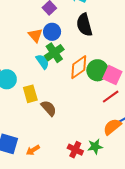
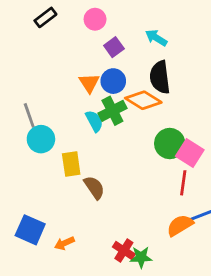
orange diamond: (79, 67) -> (143, 100), moved, turned 60
red line: (111, 97) -> (183, 183), turned -54
green star: (95, 147) -> (141, 257), moved

